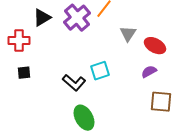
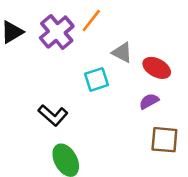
gray triangle: (128, 34) -> (122, 53), turned -36
cyan square: (100, 71) -> (96, 79), moved

